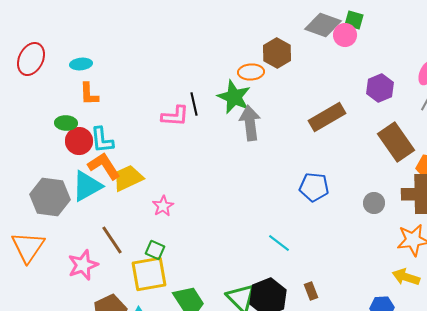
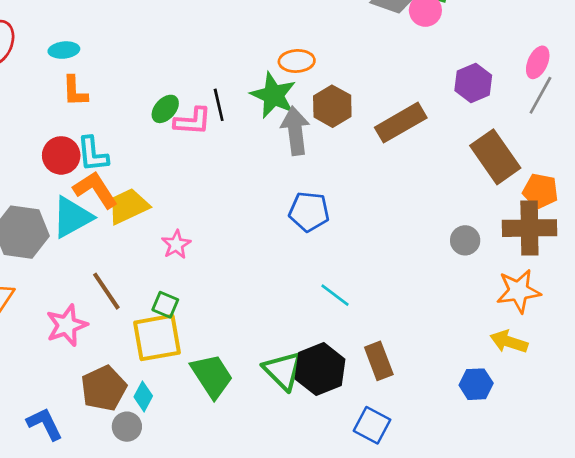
brown hexagon: (277, 53) -> (332, 106), moved
green ellipse: (66, 123) -> (165, 109), moved, turned -50
blue pentagon: (314, 187) -> (309, 212), moved
brown rectangle: (311, 291) -> (379, 361), size x1.5

